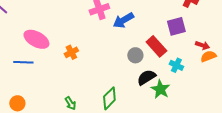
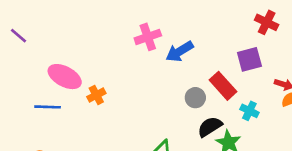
orange cross: (71, 52) -> (96, 95), moved

